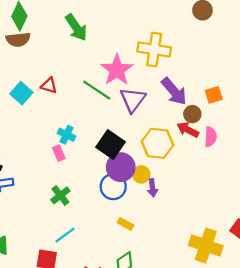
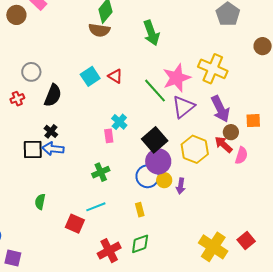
yellow circle: (141, 174) -> (164, 180), moved
yellow rectangle: (126, 224) -> (140, 210), moved, turned 32

